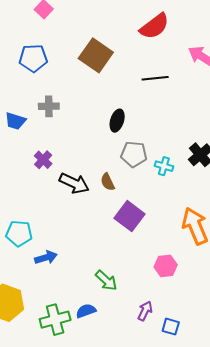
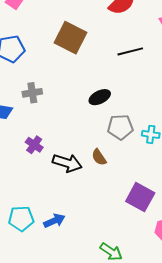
black ellipse: (117, 121) -> (100, 97), turned 55
purple square: (129, 216) -> (140, 197), moved
blue arrow: (46, 258) -> (54, 221), moved

